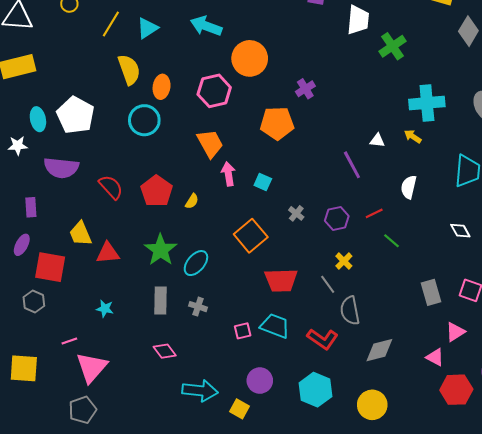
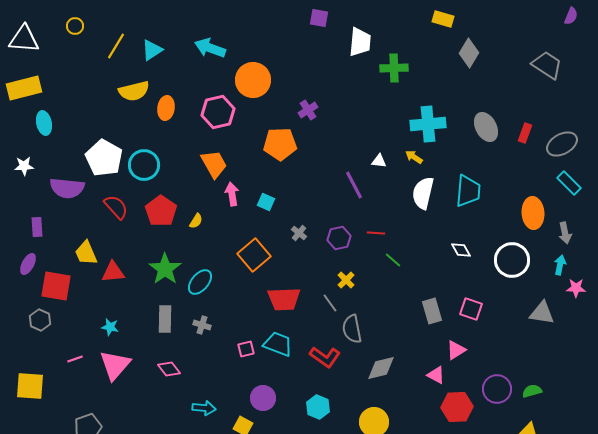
green cross: (392, 46) -> (394, 68), turned 32
yellow semicircle: (129, 70) -> (134, 91), turned 96
white pentagon: (75, 115) -> (104, 158), moved
cyan ellipse: (38, 119) -> (44, 123), moved
cyan circle: (144, 120) -> (144, 165), moved
white semicircle: (409, 187) -> (423, 193), moved, size x1.4
red line: (374, 213) -> (376, 233), turned 30
pink triangle: (92, 367) -> (115, 365), moved
cyan hexagon: (315, 390) -> (318, 407), size x0.7
cyan arrow: (200, 391) -> (204, 408), size x0.7

